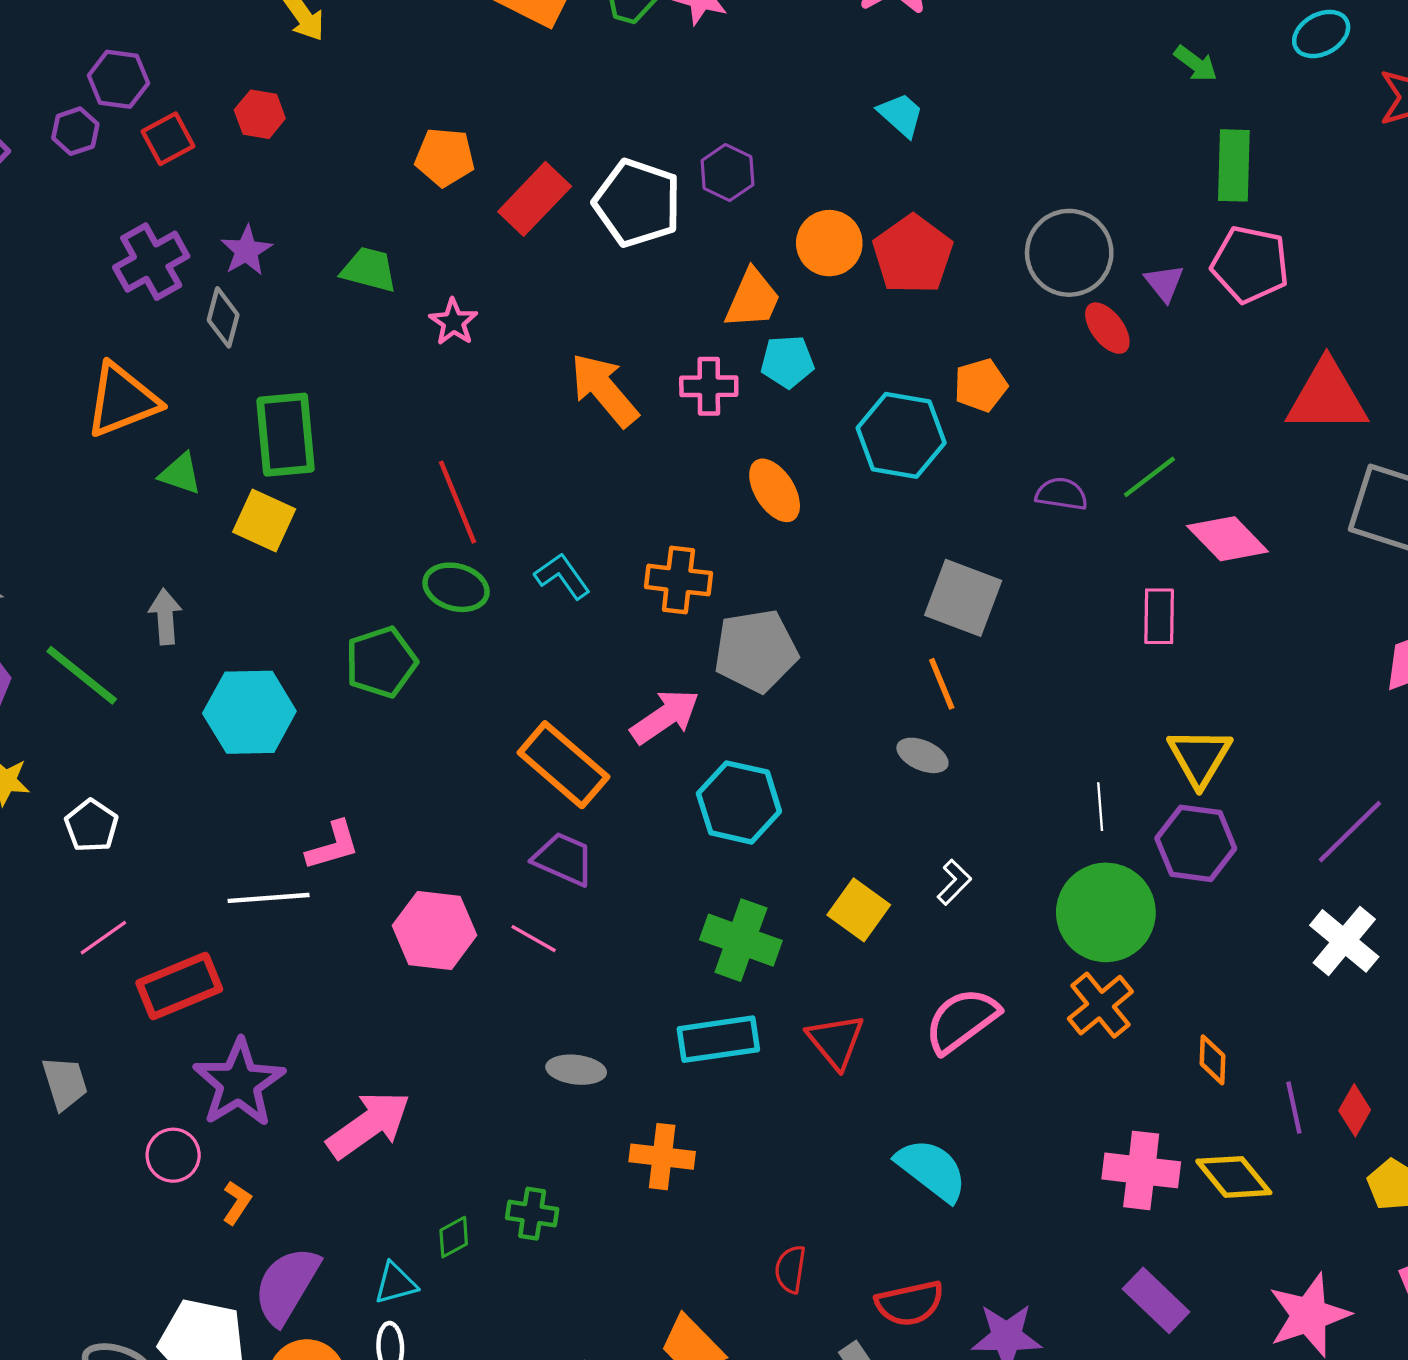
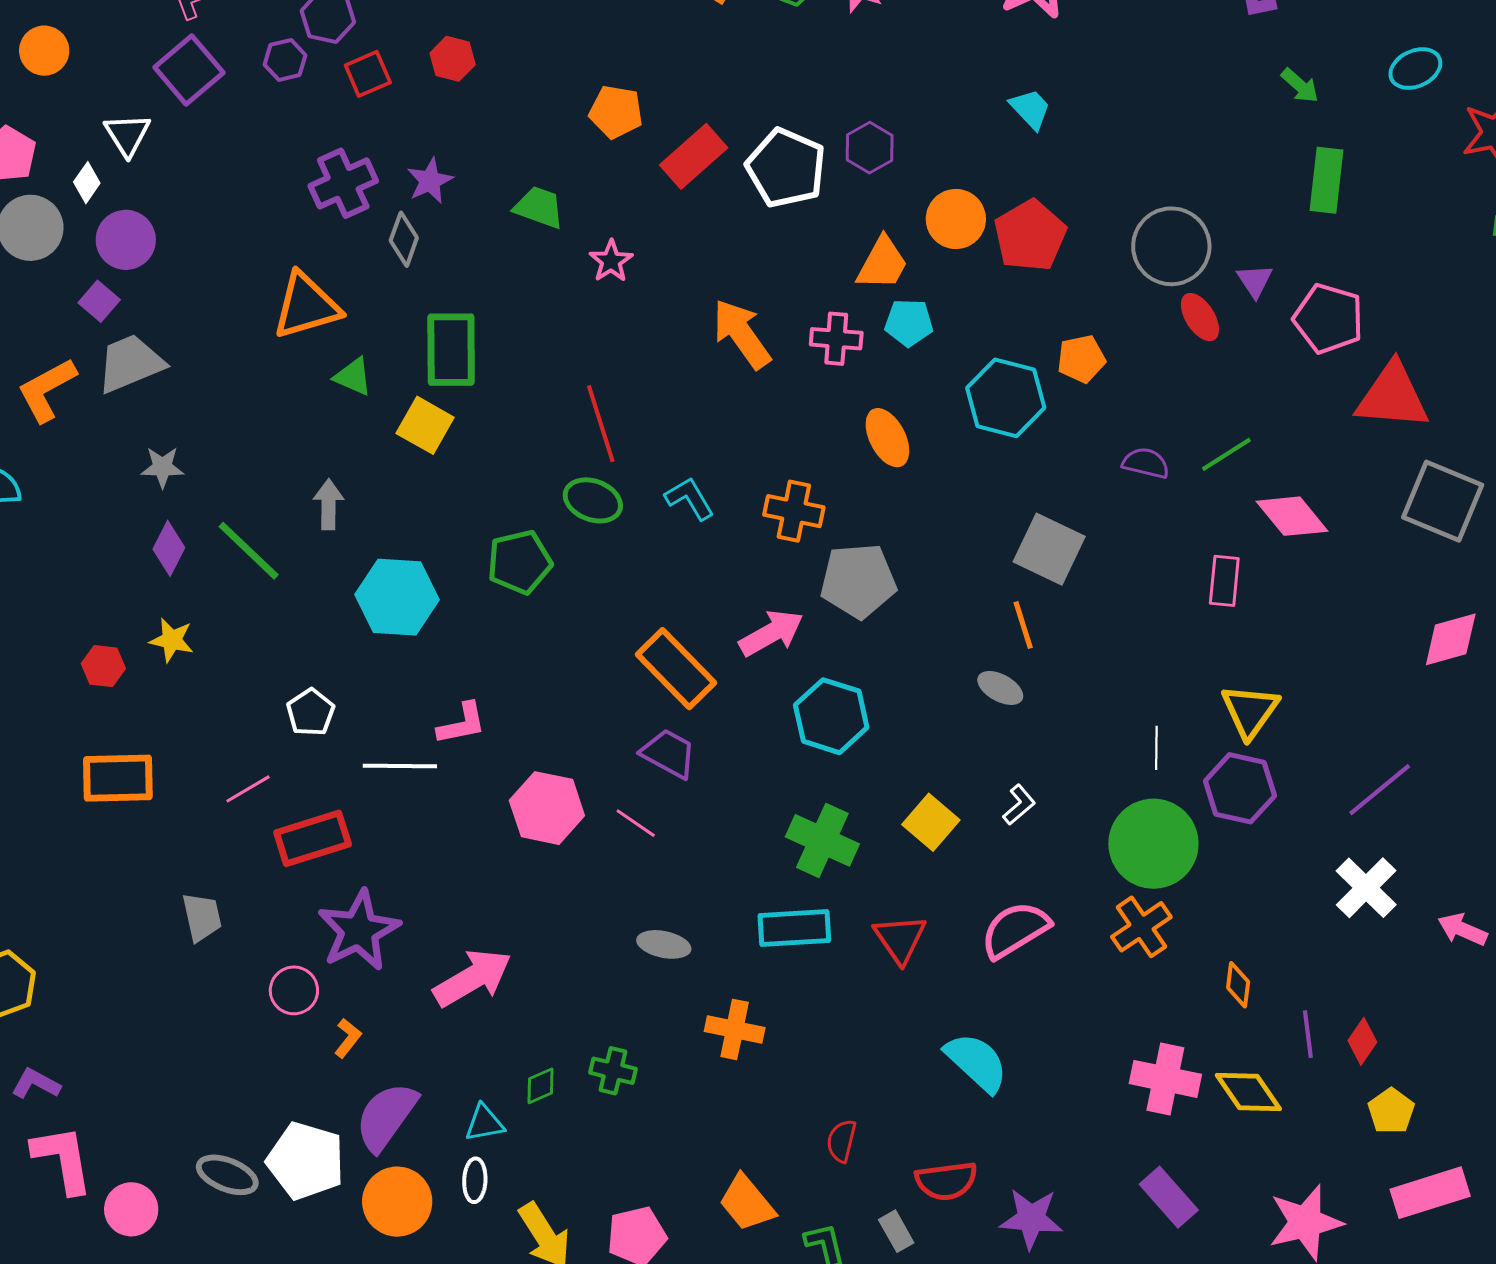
pink pentagon: (1250, 264) -> (1328, 319), moved
white pentagon: (92, 826) -> (311, 712), moved

